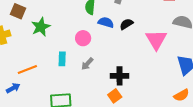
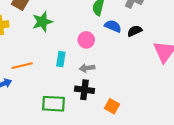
gray arrow: (87, 64) -> (87, 68), turned 32
black cross: (120, 76) -> (84, 90), moved
orange square: (115, 96) -> (112, 106), turned -32

